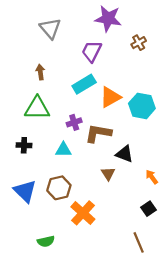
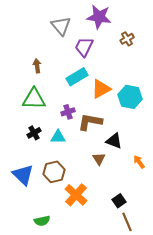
gray triangle: (50, 28) -> (61, 26), moved
black cross: (24, 145) -> (34, 133), moved, turned -32
black square: (148, 209) -> (119, 201), moved

